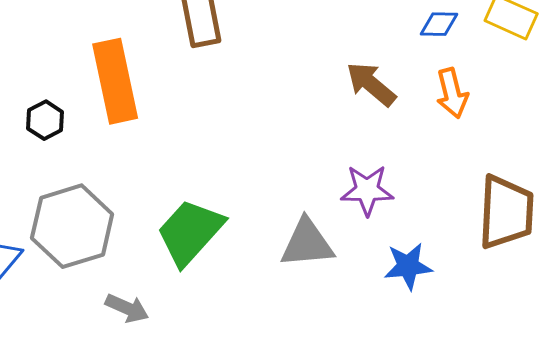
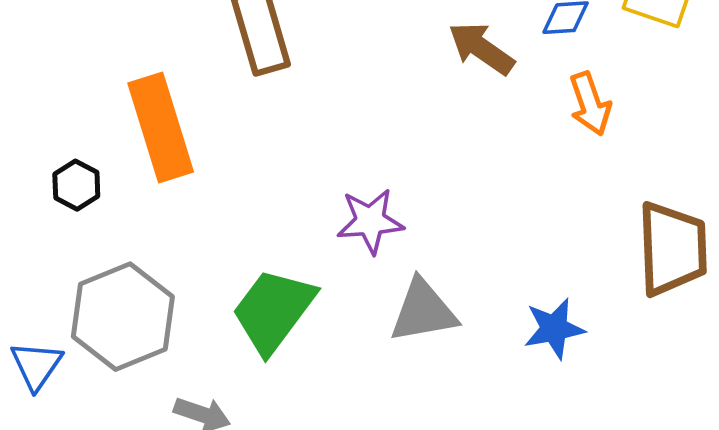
brown arrow: (371, 84) -> (481, 48), moved
purple star: (367, 190) -> (370, 221), moved

